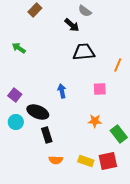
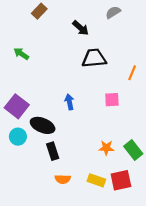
gray semicircle: (85, 11) -> (113, 12), moved, turned 112
purple square: (15, 95) -> (17, 106), size x1.5
orange star: (95, 121) -> (106, 148), moved

